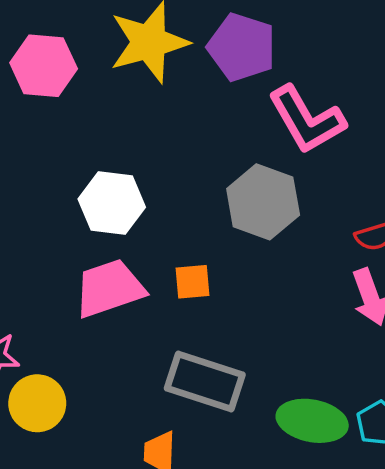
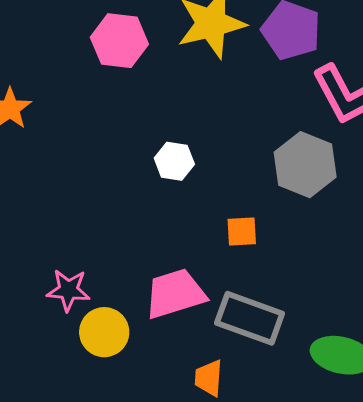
white hexagon: (112, 203) -> (174, 161), size x0.7
pink trapezoid: (109, 288) -> (175, 294), moved

